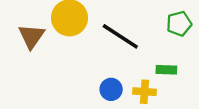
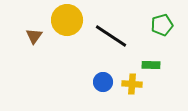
brown triangle: (31, 36) -> (34, 36), size x0.7

